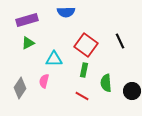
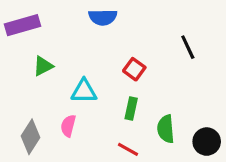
purple rectangle: (27, 20) -> (23, 25), moved
black line: (120, 41) -> (188, 47), moved
red square: (86, 45) -> (134, 69), size x0.6

